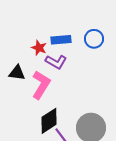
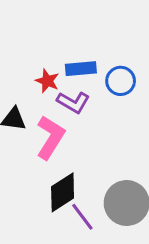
blue circle: (94, 39) -> (121, 81), moved

